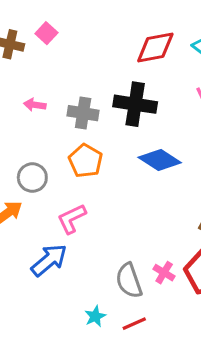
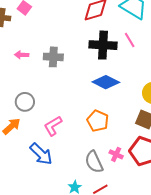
black cross: (135, 104) -> (103, 45), moved
orange pentagon: (86, 161) -> (98, 121), moved
blue arrow: (49, 260) -> (41, 154), turned 90

